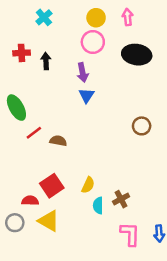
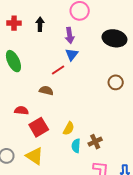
red cross: (22, 53) -> (14, 23), moved
black ellipse: (137, 55) -> (114, 38), moved
red line: (34, 133) -> (58, 70), moved
red semicircle: (30, 201) -> (21, 110), moved

